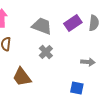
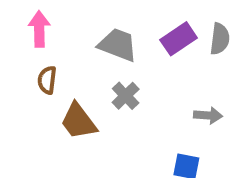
brown trapezoid: (22, 77) -> (78, 121), moved

